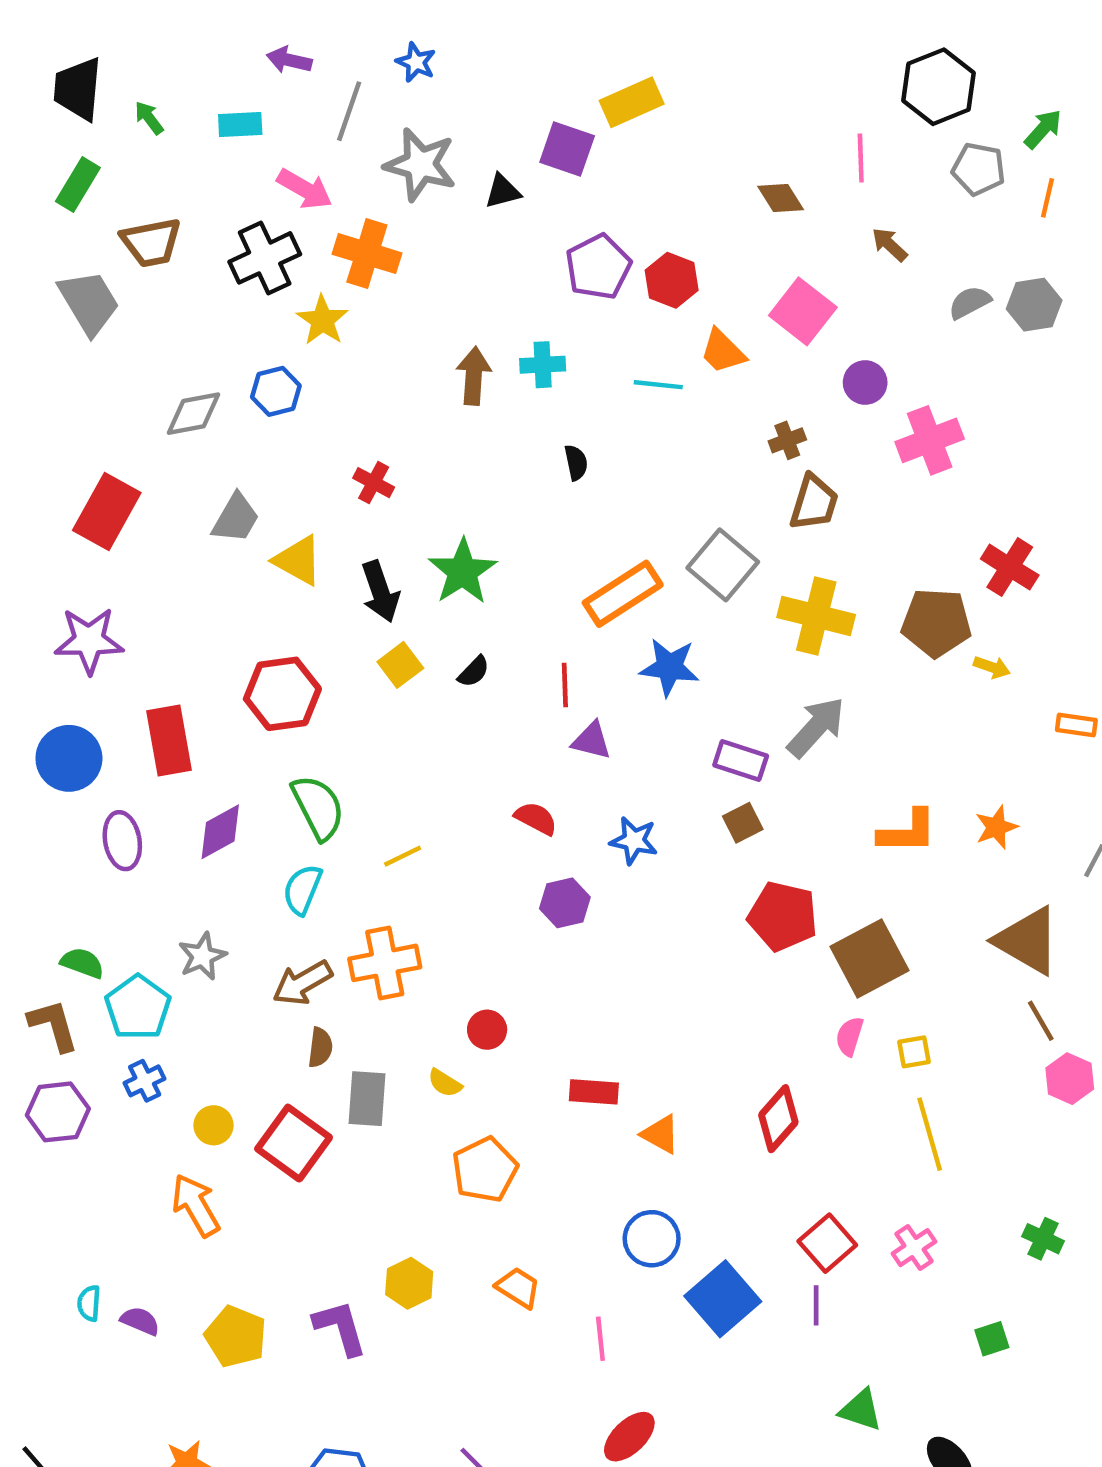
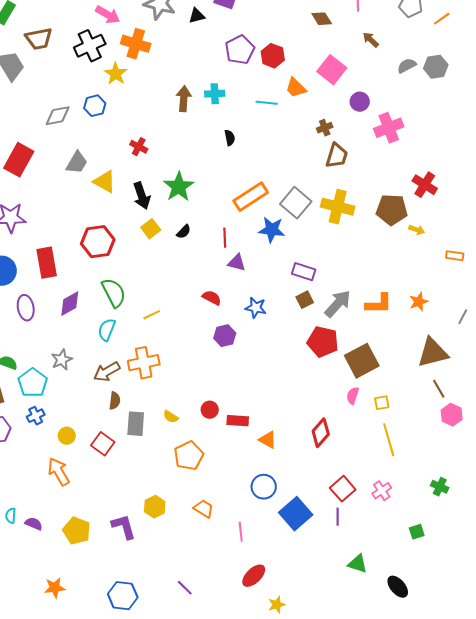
orange line: (1047, 198) -> (442, 19), turned 42
gray square: (723, 565) -> (296, 203), moved
gray arrow: (816, 727) -> (338, 304), moved
brown triangle: (1027, 941) -> (433, 353), turned -44
red circle: (487, 1030) -> (210, 410), moved
red square: (294, 1143) -> (103, 444), size x0.7

